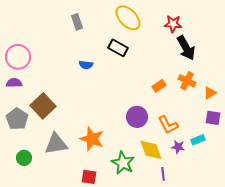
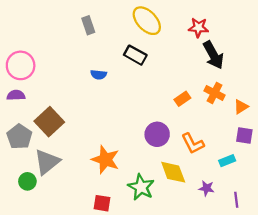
gray triangle: (56, 144) -> (47, 162), moved, turned -30
purple star: (178, 147) -> (206, 188), moved
purple line: (163, 174) -> (236, 200), moved

